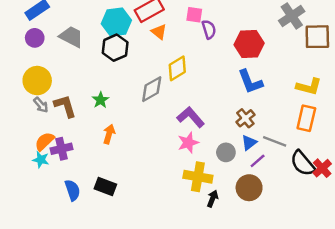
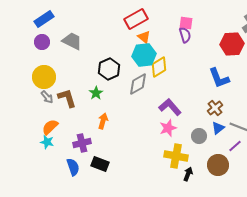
pink square: (194, 15) -> (186, 23), moved
cyan hexagon: (116, 22) -> (144, 55), moved
red hexagon: (249, 44) -> (232, 44), moved
black hexagon: (115, 48) -> (109, 69), moved
purple cross: (62, 149) -> (82, 143), moved
purple line: (258, 161) -> (235, 146), moved

